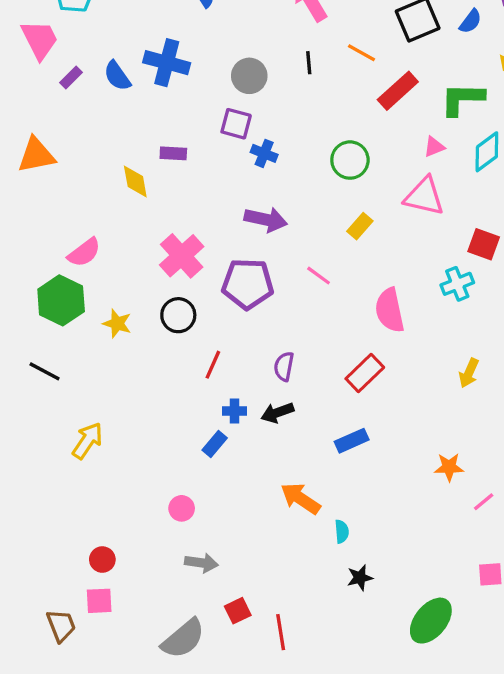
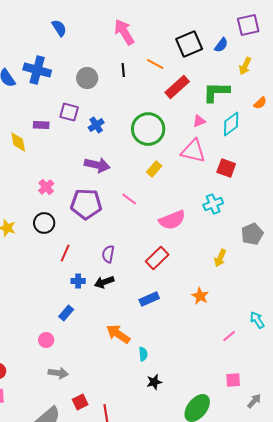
purple square: (236, 124) -> (69, 112), moved
blue cross: (264, 153) -> (96, 125), turned 35
green circle: (350, 160) -> (148, 129), size x1.4
red square: (484, 244) -> (226, 168), moved
pink cross: (182, 256) -> (46, 187), size x0.6
pink semicircle: (390, 310) -> (172, 220), turned -100
blue rectangle: (215, 444) -> (66, 313), moved
orange star: (449, 467) -> (200, 296), moved, turned 30

